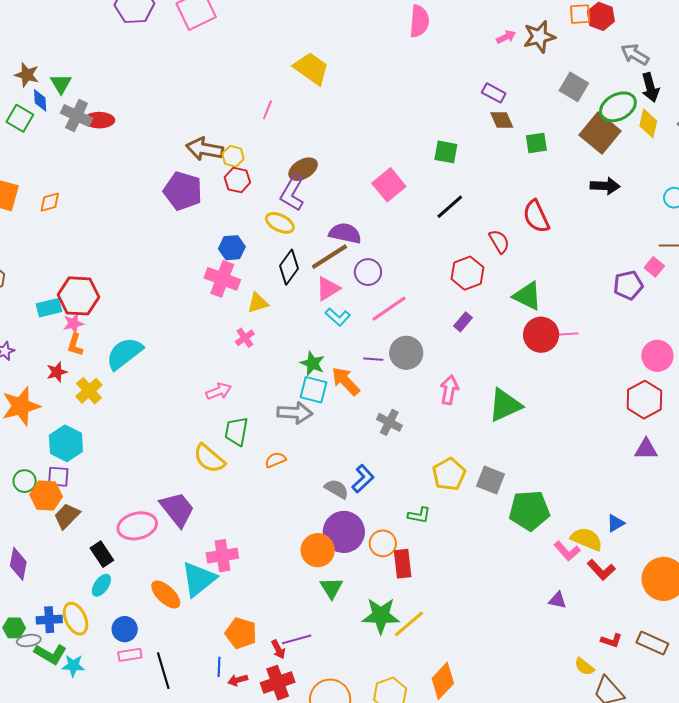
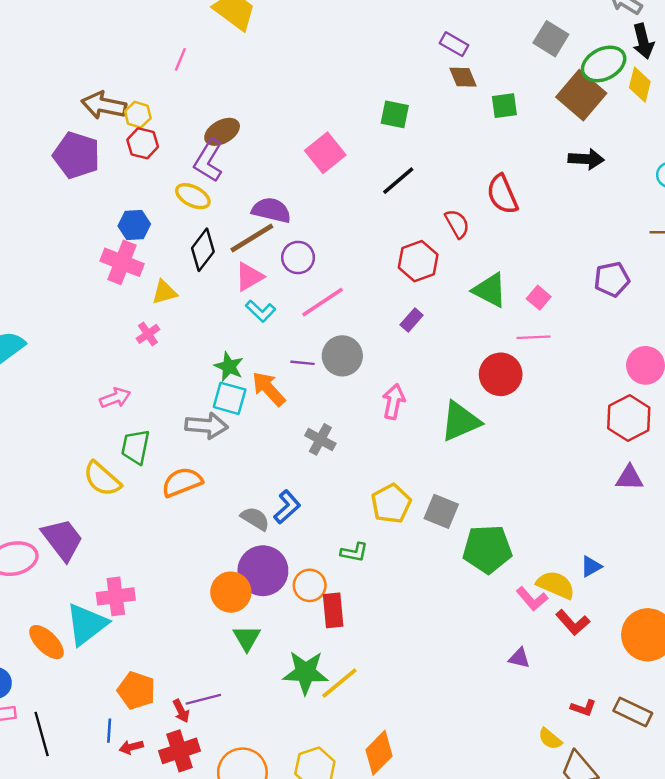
pink square: (654, 267) -> (539, 298), moved
red circle: (541, 335) -> (501, 374), moved
orange semicircle: (275, 460) -> (182, 482), size x1.6

